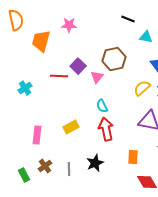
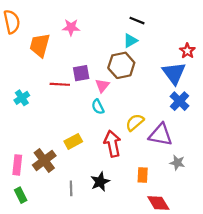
cyan triangle: (146, 37) -> (130, 41), moved, turned -40
purple square: (78, 66) -> (81, 73), turned 35
yellow semicircle: (142, 88) -> (135, 122), moved
cyan semicircle: (102, 106) -> (98, 107), moved
pink rectangle: (37, 135) -> (17, 165), moved
brown cross: (45, 166) -> (44, 160), moved, size x1.5

